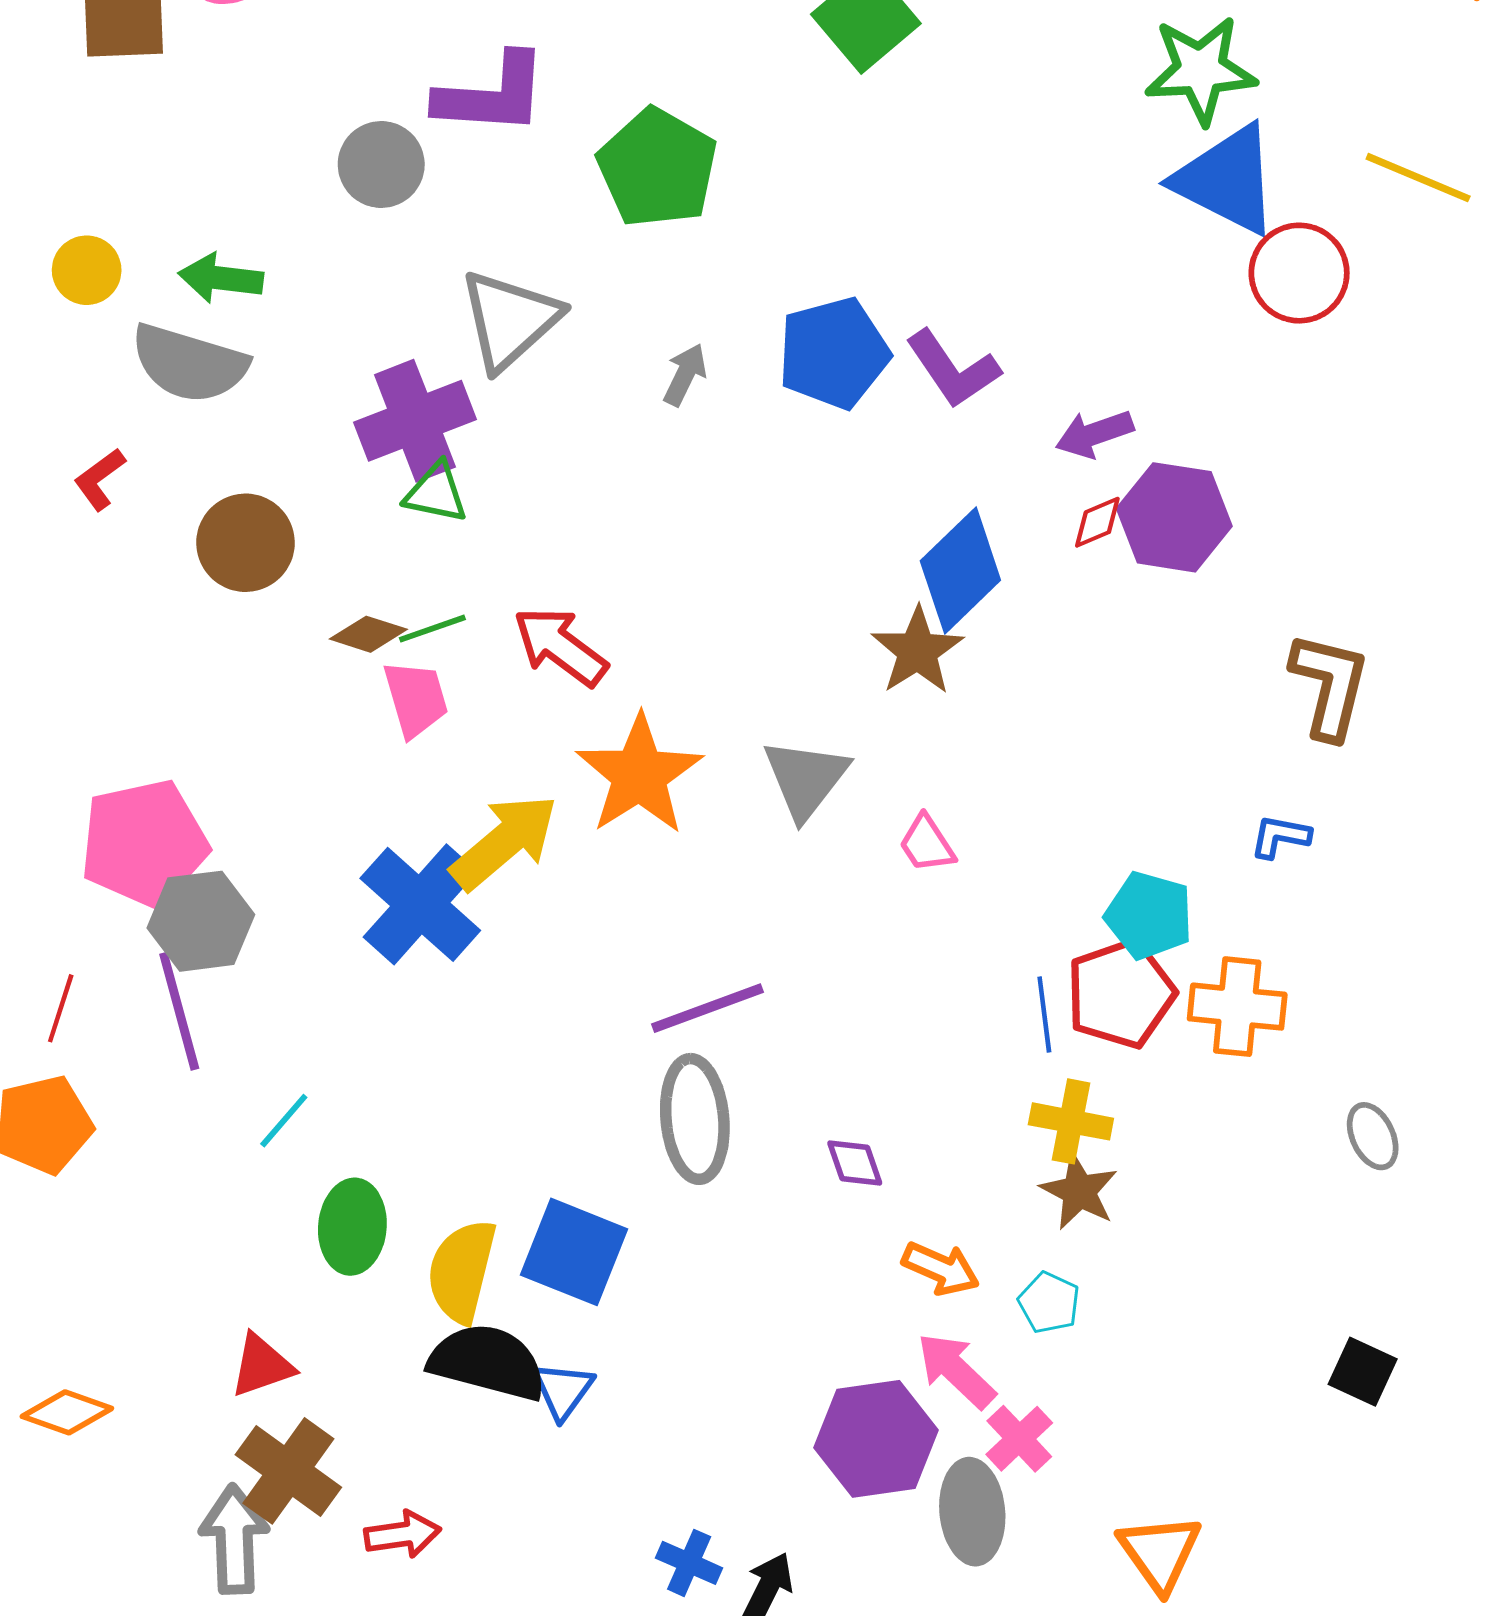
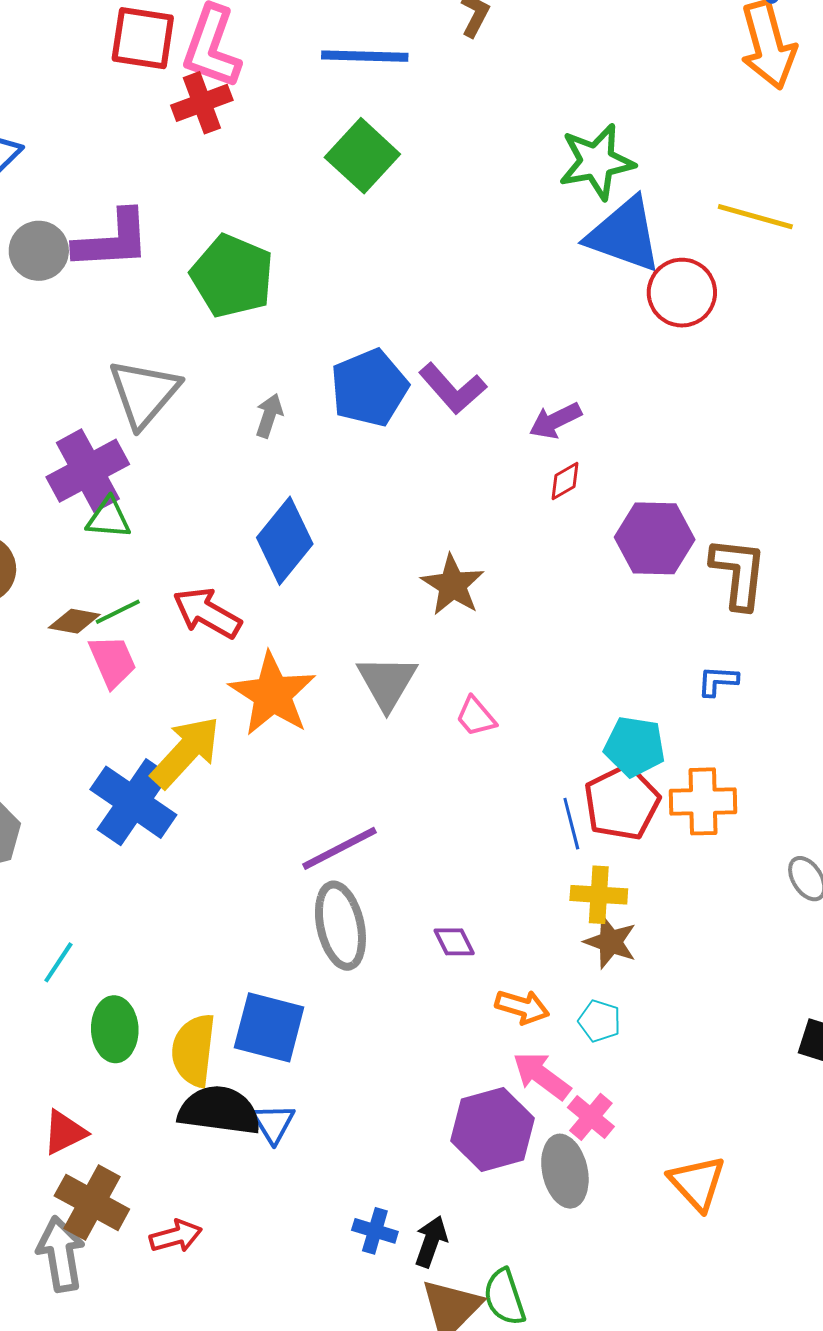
gray circle: (381, 164) -> (39, 251), moved
purple hexagon: (1174, 517) -> (655, 538), moved
blue diamond: (960, 570) -> (285, 541), moved

